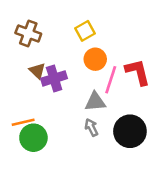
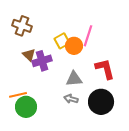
yellow square: (85, 31) -> (62, 41), moved
red L-shape: (138, 72) -> (105, 69), moved
pink line: (111, 80) -> (88, 36), moved
gray arrow: (91, 127) -> (71, 99), turned -48

